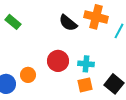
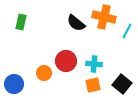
green rectangle: (13, 22) -> (21, 22), turned 63
orange circle: (28, 75) -> (44, 73), moved

